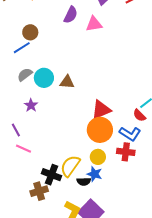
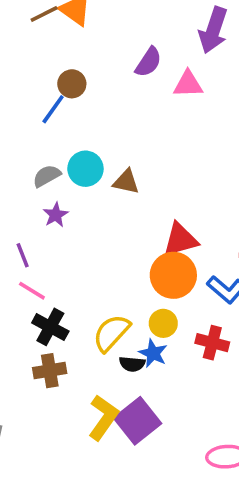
blue line: (22, 48) -> (53, 109), turned -30
gray semicircle: (25, 75) -> (47, 176), moved
red cross: (126, 152) -> (212, 343), moved
black cross: (51, 175) -> (50, 327), moved

